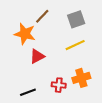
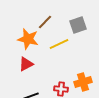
yellow line: (75, 45) -> (59, 44), moved
red triangle: (37, 56) -> (26, 64), moved

